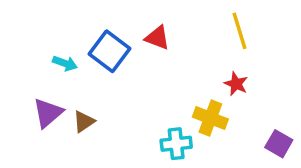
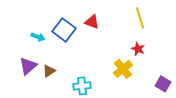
yellow cross: (210, 118) -> (123, 69), turned 30
cyan cross: (176, 144) -> (82, 86), moved

